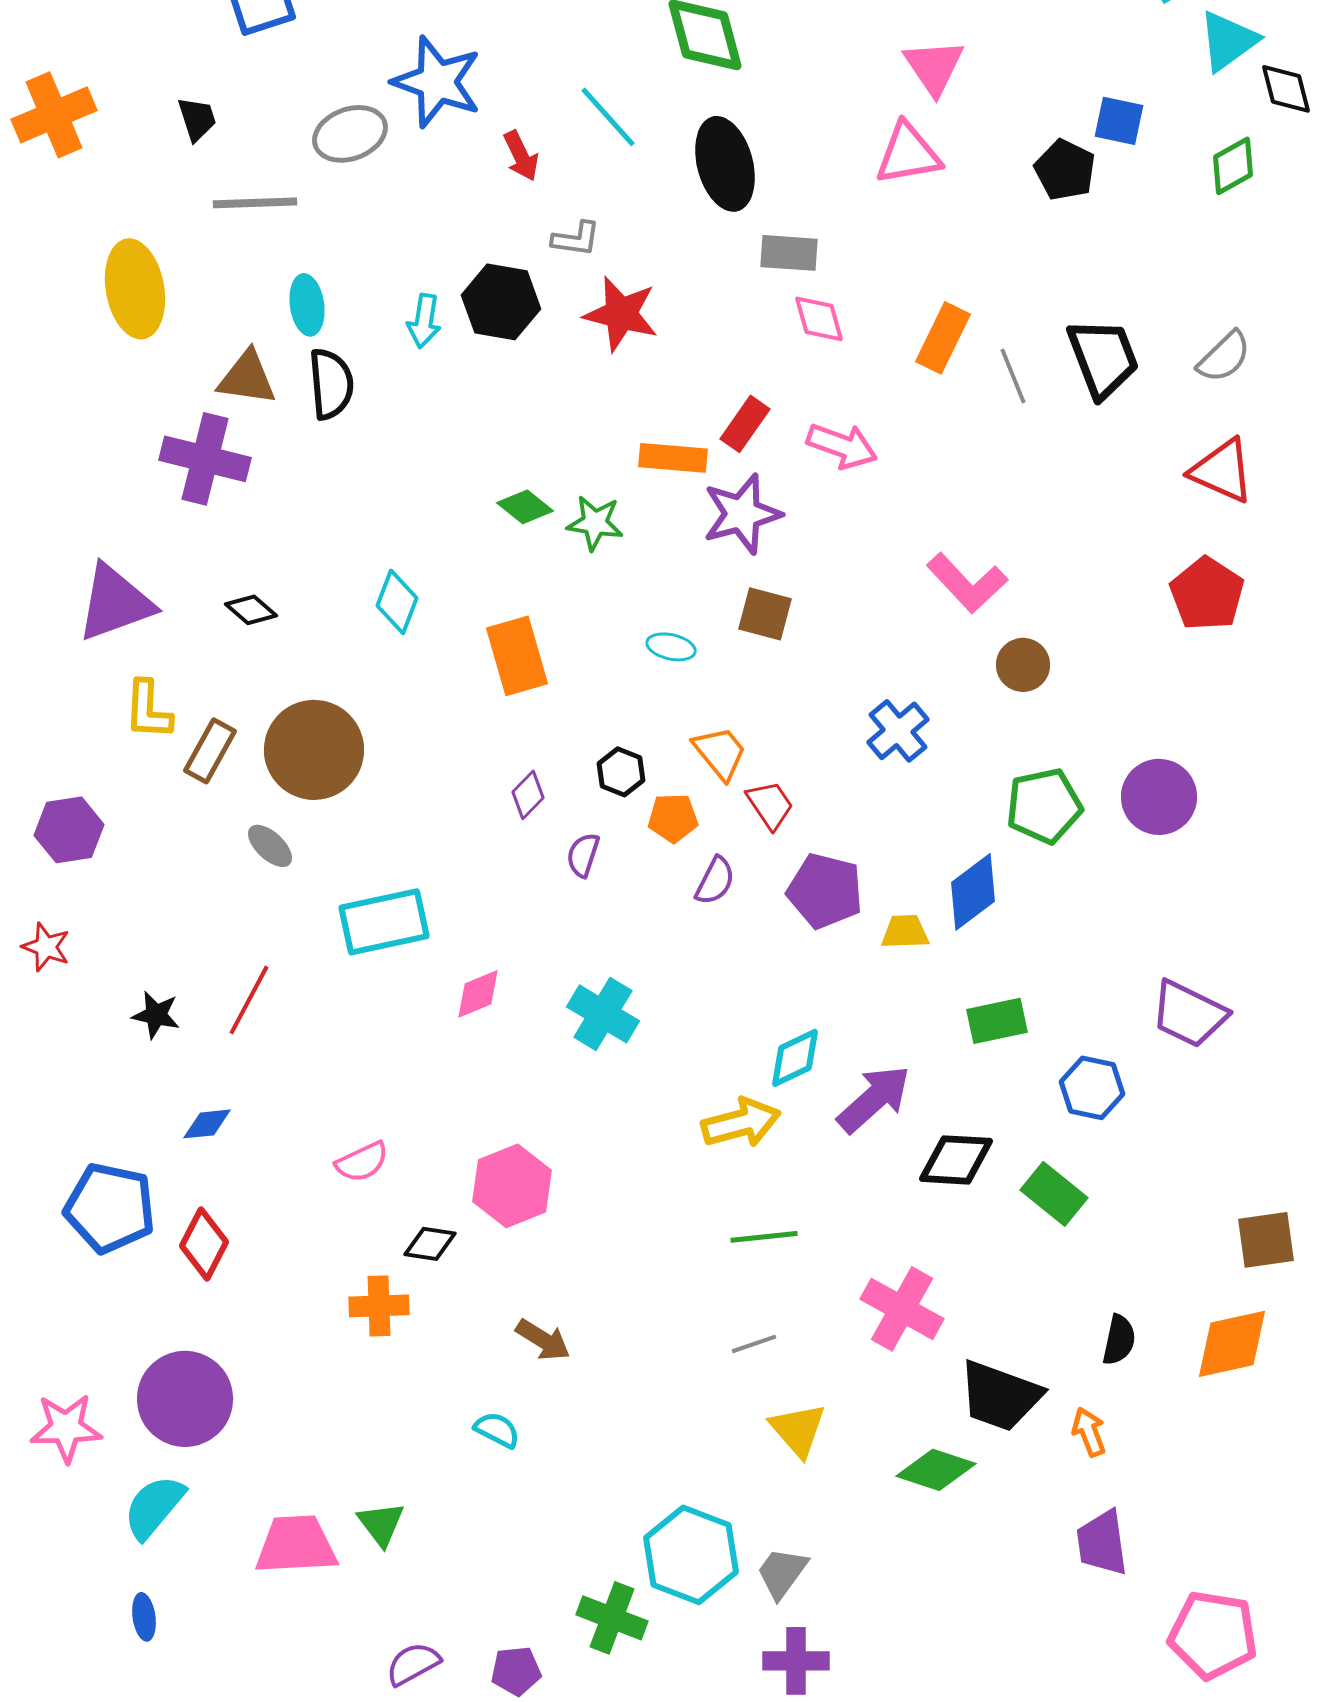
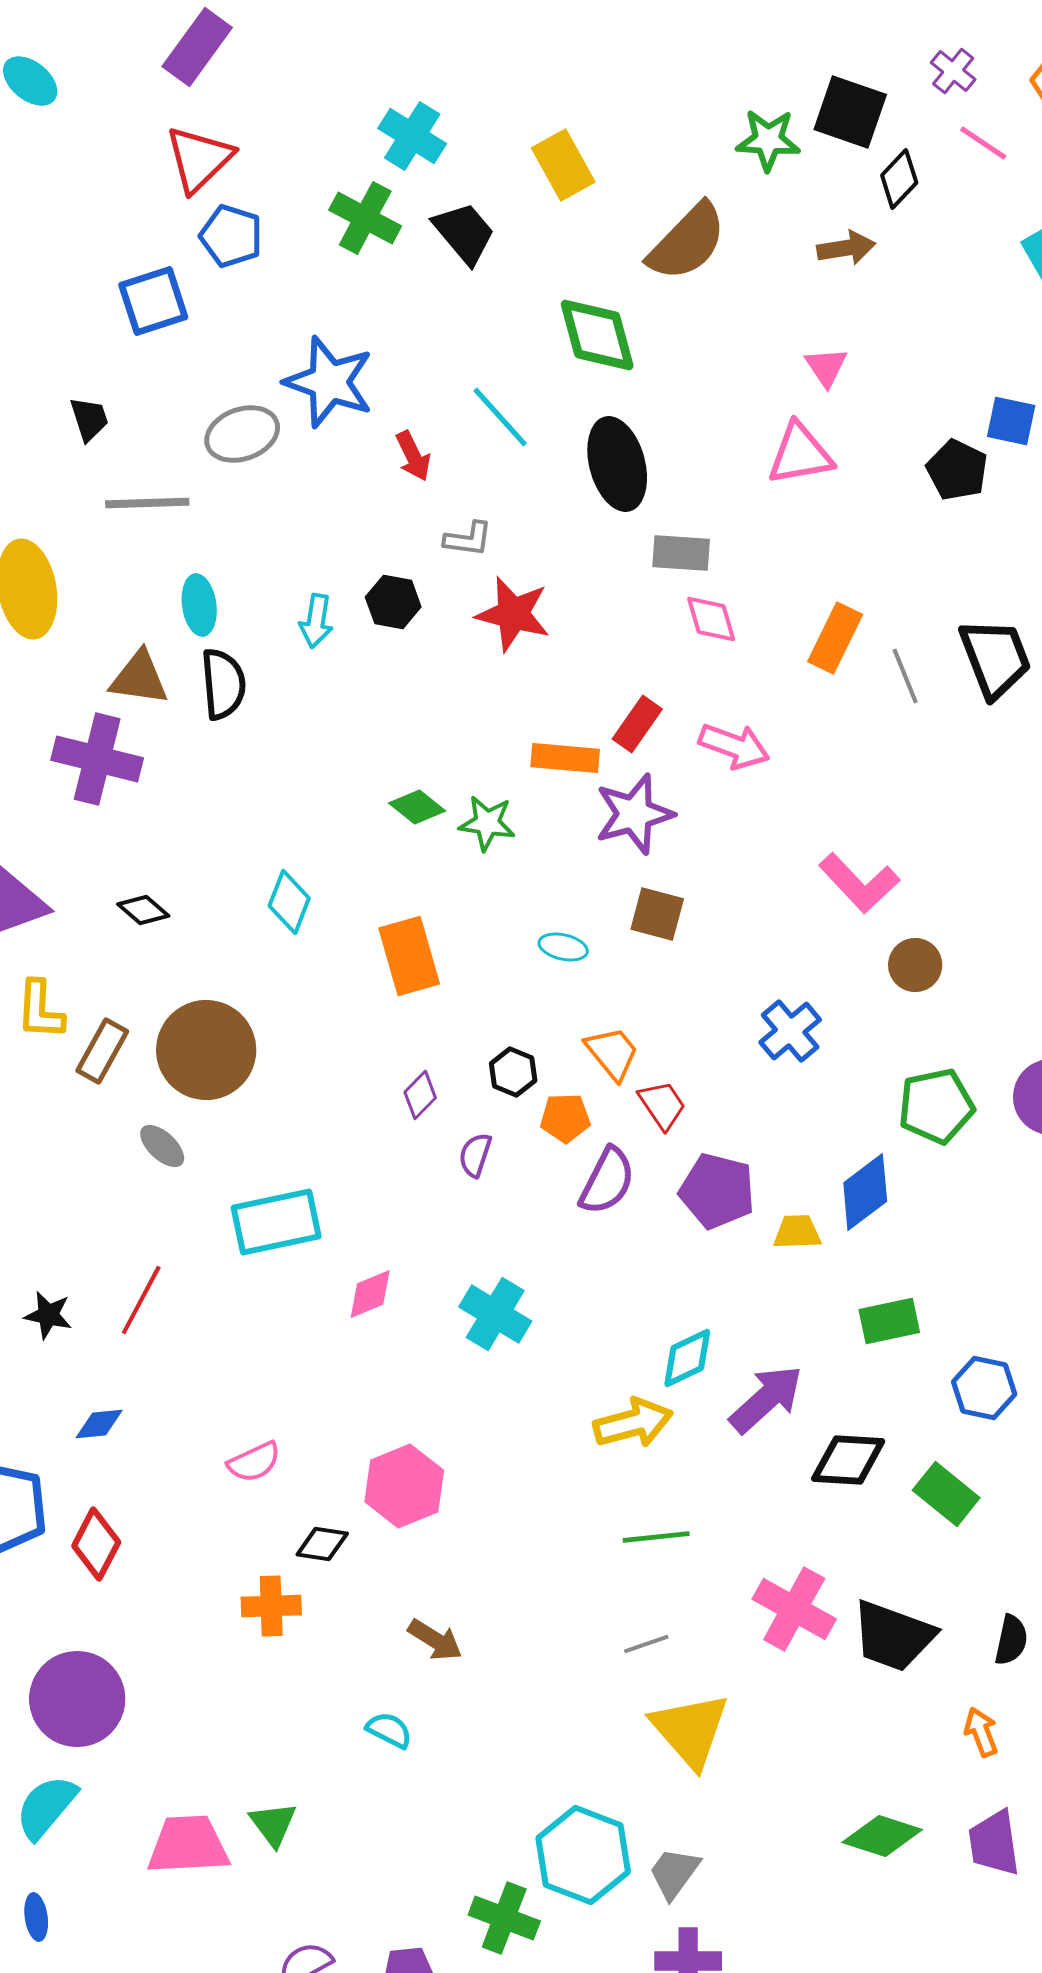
pink triangle: (934, 67) -> (826, 367), size x0.7
black hexagon: (501, 302) -> (393, 602), size x0.7
purple semicircle: (715, 881) -> (607, 1181), size x1.4
black trapezoid: (1000, 1396) -> (893, 1636), moved
yellow triangle: (798, 1430) -> (690, 1730), size x1.4
green diamond: (936, 1470) -> (882, 1836), moved

